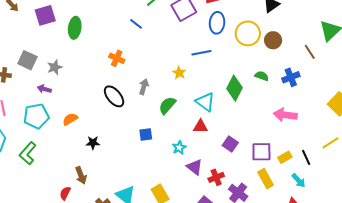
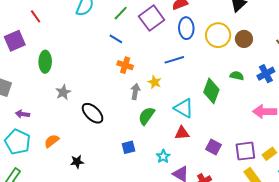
blue line: (136, 24) -> (116, 39), moved
green ellipse: (75, 28) -> (45, 62), moved
orange cross: (117, 58) -> (125, 65), moved
gray star: (55, 67) -> (63, 92), moved
gray arrow: (144, 87) -> (135, 92), moved
cyan pentagon: (36, 116) -> (18, 142), turned -30

